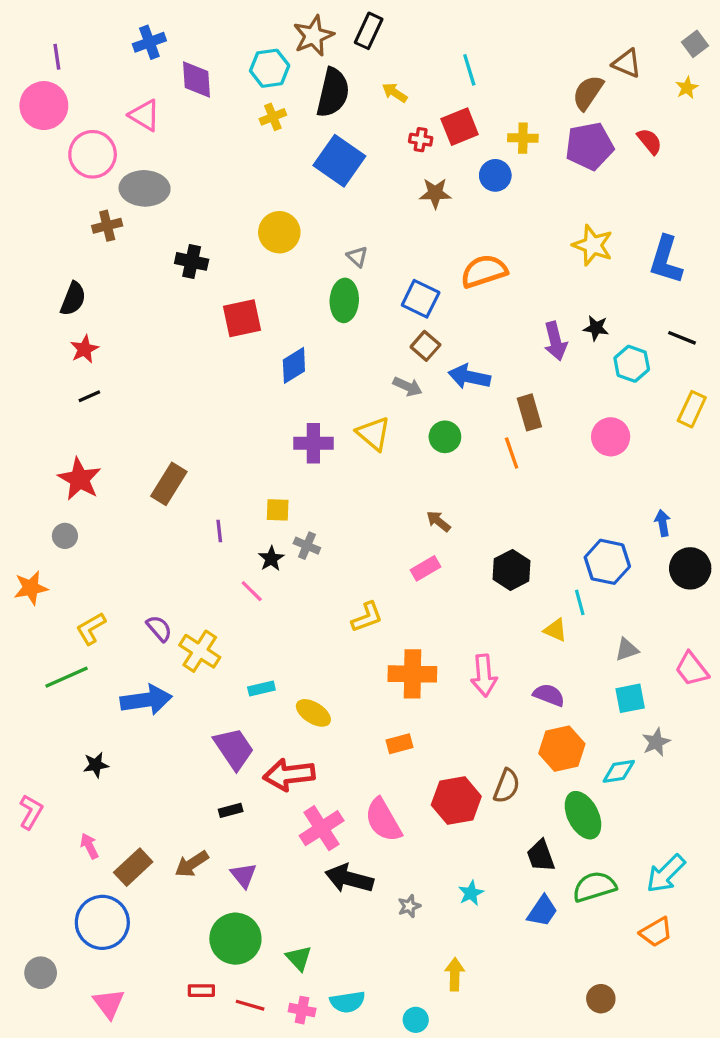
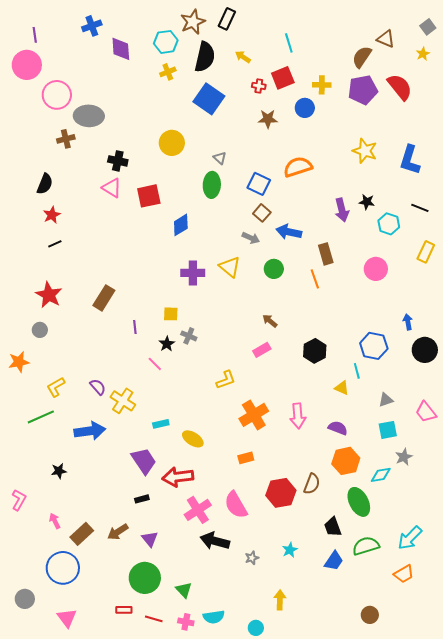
pink triangle: (145, 115) -> (112, 188), moved
red semicircle: (650, 141) -> (400, 87), size x1.6
orange cross: (412, 674) -> (254, 415), turned -32

